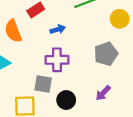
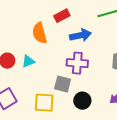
blue arrow: (58, 29) -> (80, 35), size x1.5

